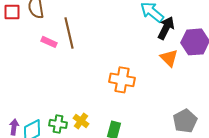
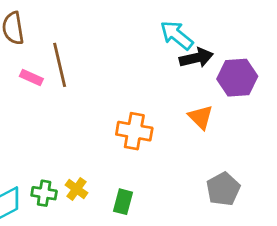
black arrow: (166, 28) -> (196, 58), turned 50
orange triangle: (169, 58) -> (201, 117), moved

